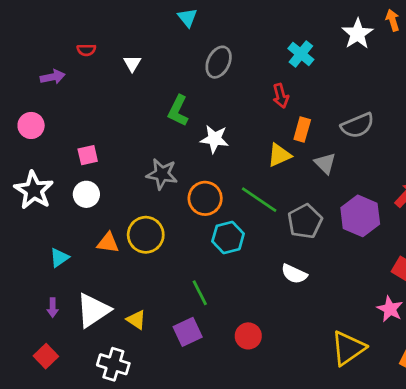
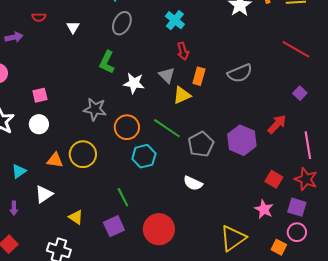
cyan cross: (301, 54) -> (175, 20), moved
gray ellipse: (219, 62) -> (122, 23), moved
gray triangle: (325, 163) -> (167, 75), moved
white triangle: (93, 310) -> (44, 194), moved, size x0.7
red circle: (248, 336) -> (159, 229), size x1.6

